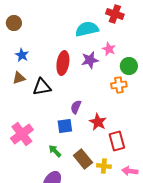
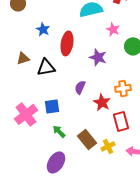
blue star: (22, 55) -> (43, 29), moved
purple star: (90, 60) -> (98, 57), moved, turned 30
orange cross: (119, 85) -> (123, 88), moved
blue square: (65, 126) -> (52, 106), moved
yellow cross: (104, 166) -> (108, 146), turned -32

